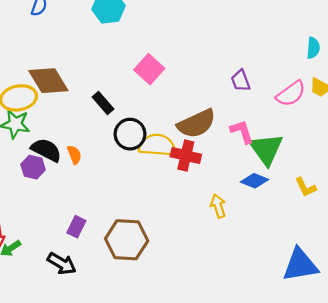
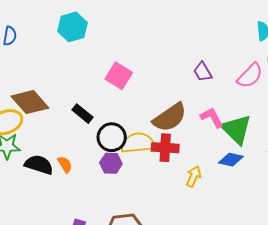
purple hexagon: (33, 167) -> (111, 163), moved
yellow arrow: (218, 206) -> (194, 176), moved, turned 50

